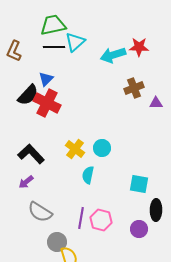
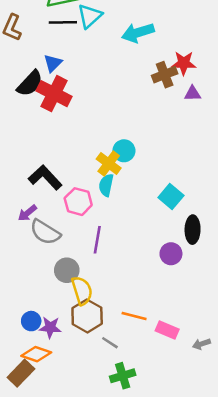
red star: (139, 47) -> (184, 63), moved
yellow cross: (75, 149) -> (109, 163), moved
black L-shape: (31, 154) -> (45, 177), moved
purple arrow: (26, 182) -> (27, 213), moved
cyan square: (139, 184) -> (171, 197), turned 30
pink hexagon: (101, 220) -> (78, 202), moved

